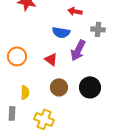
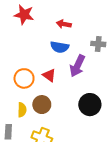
red arrow: (75, 11) -> (64, 24), moved
orange circle: (17, 56) -> (24, 78), moved
brown circle: (59, 87) -> (42, 105), moved

